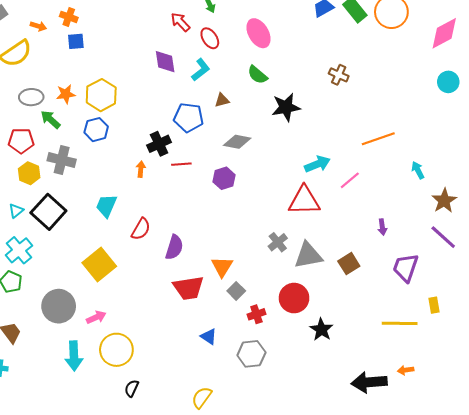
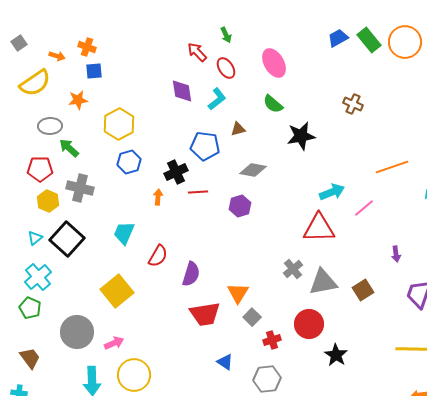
orange star: (66, 94) -> (78, 100), moved
blue hexagon: (96, 130) -> (129, 162), moved

